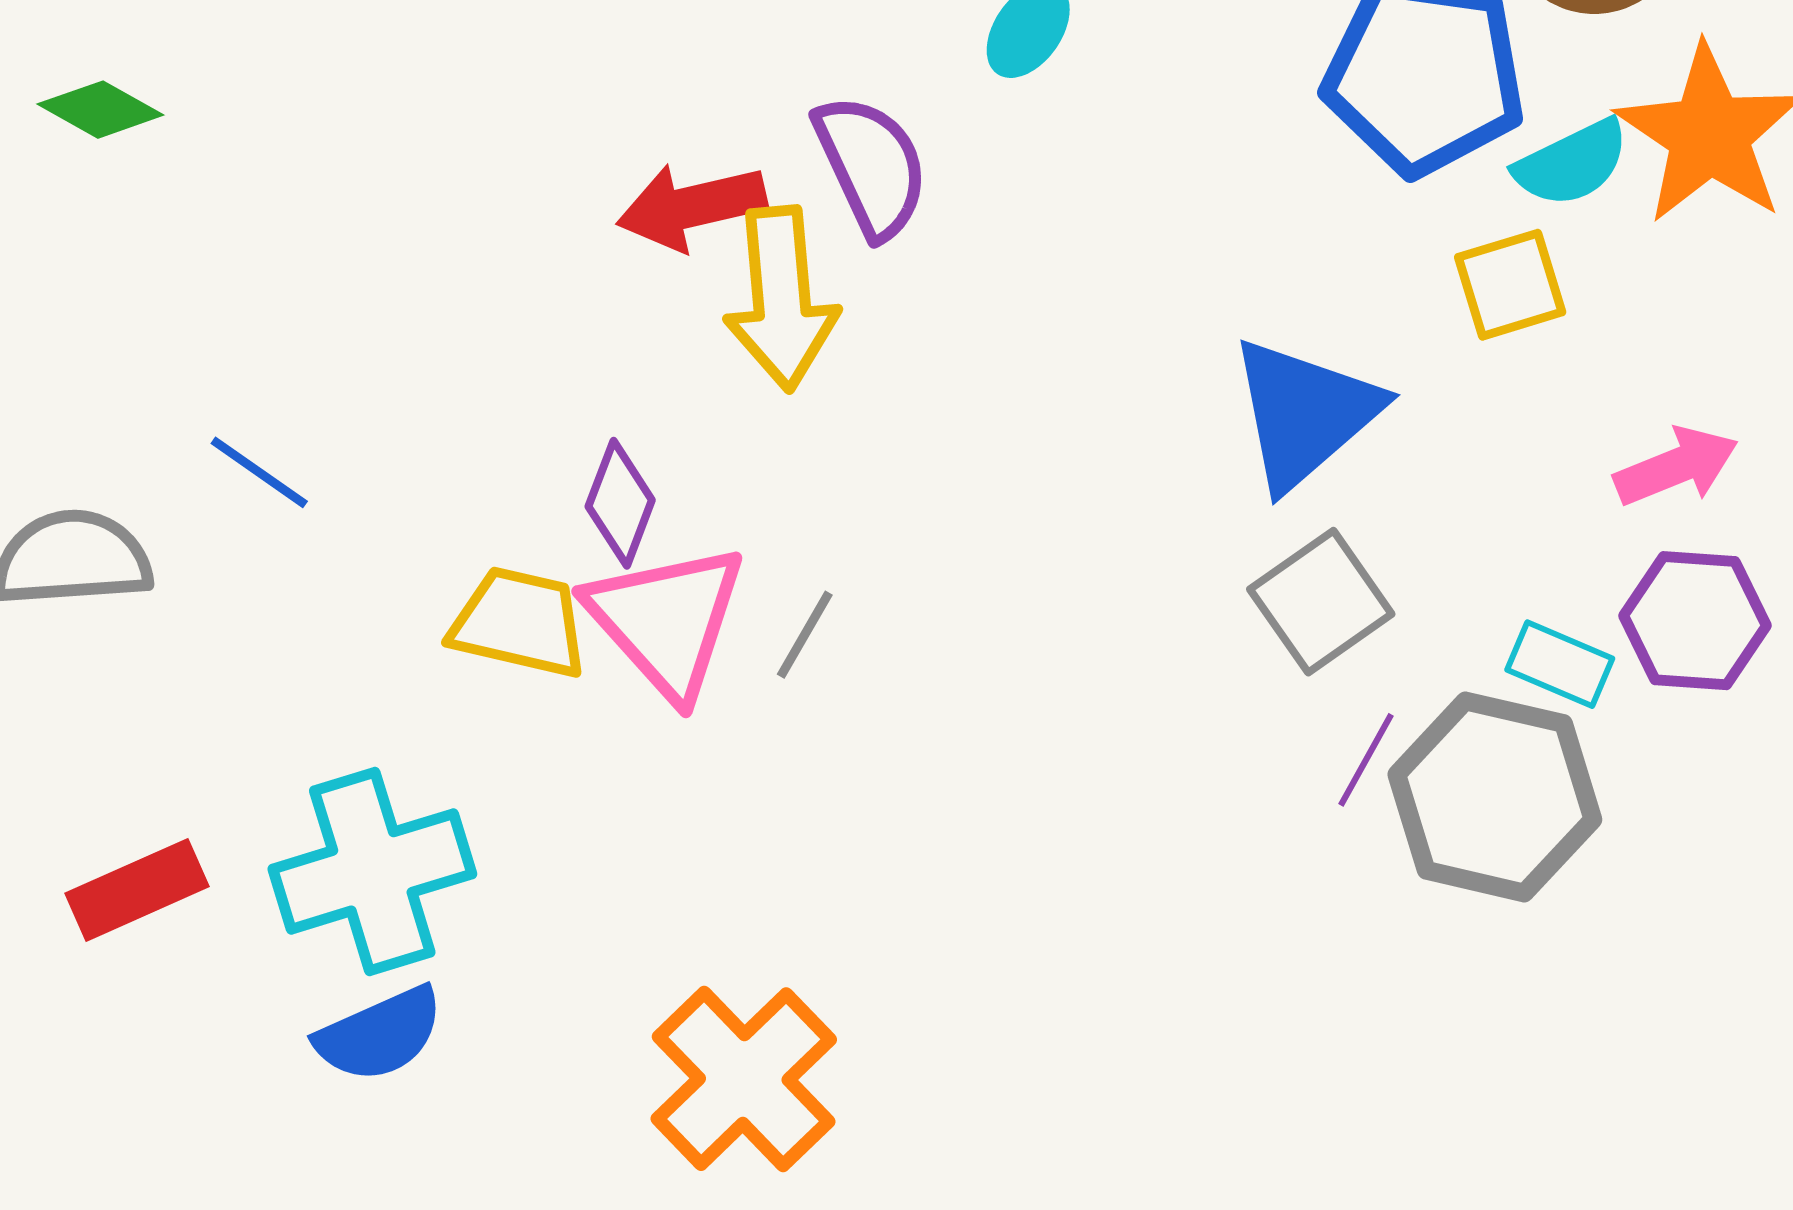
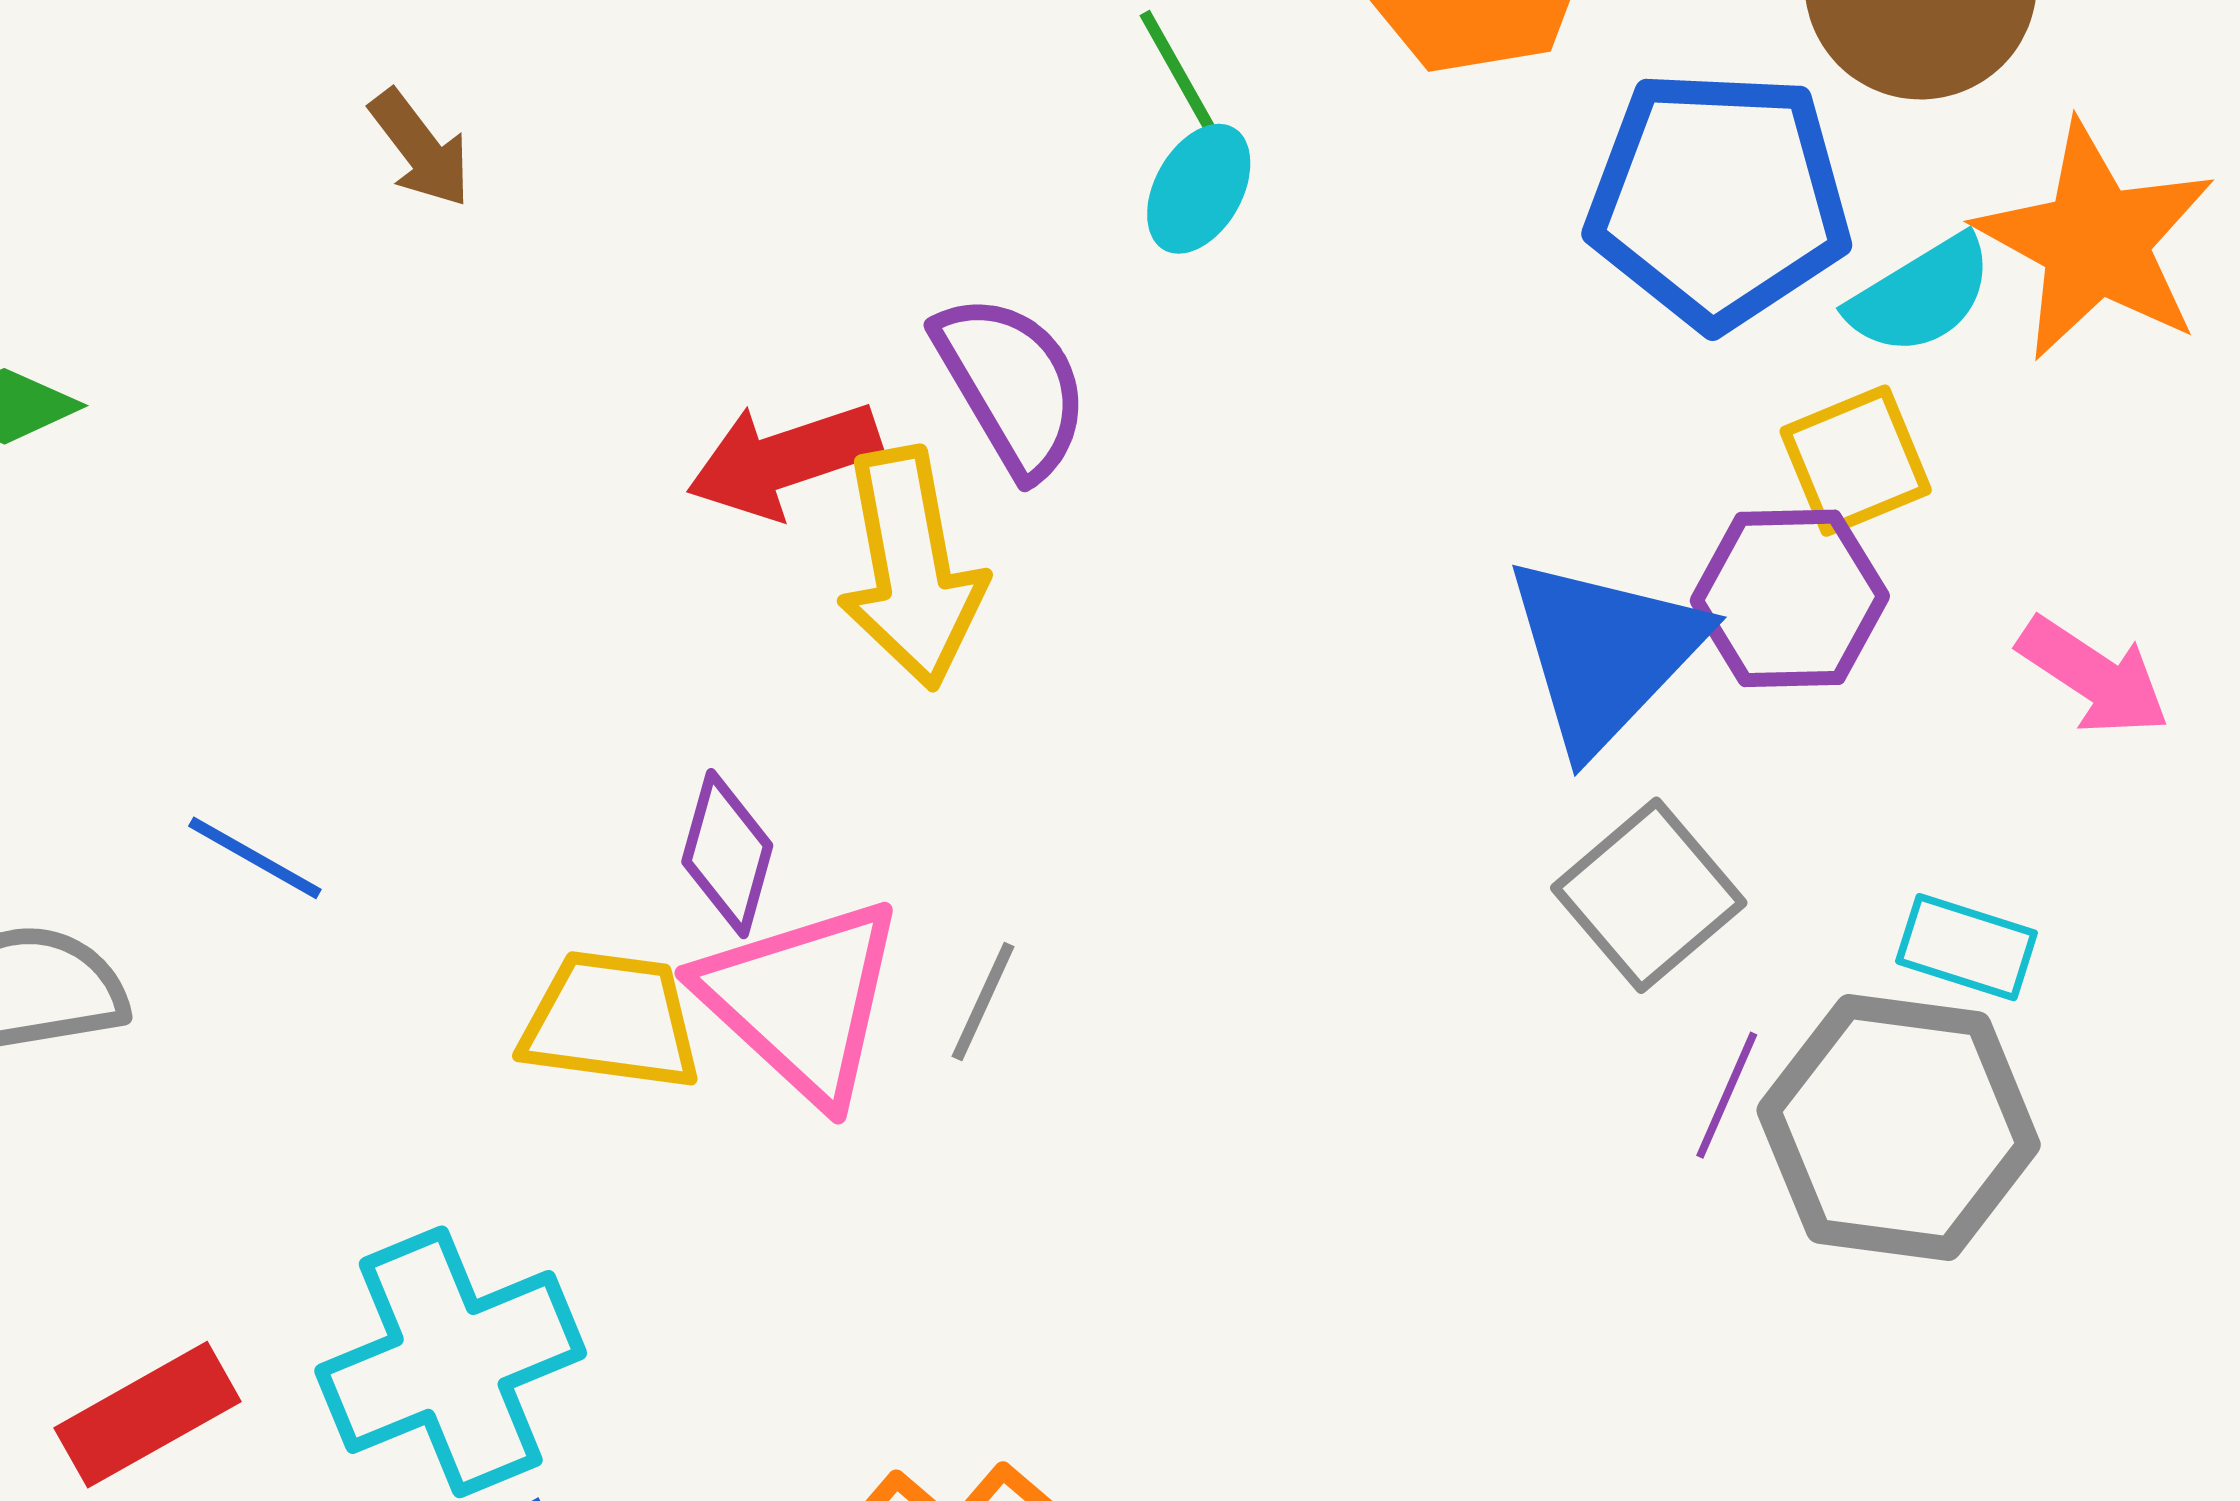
pink arrow: (1676, 467) -> (2094, 676), turned 61
purple hexagon: (1695, 621) -> (1790, 598), moved

